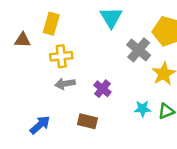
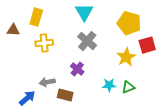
gray cross: (139, 50) -> (87, 41), moved
gray arrow: (65, 84) -> (47, 82), moved

